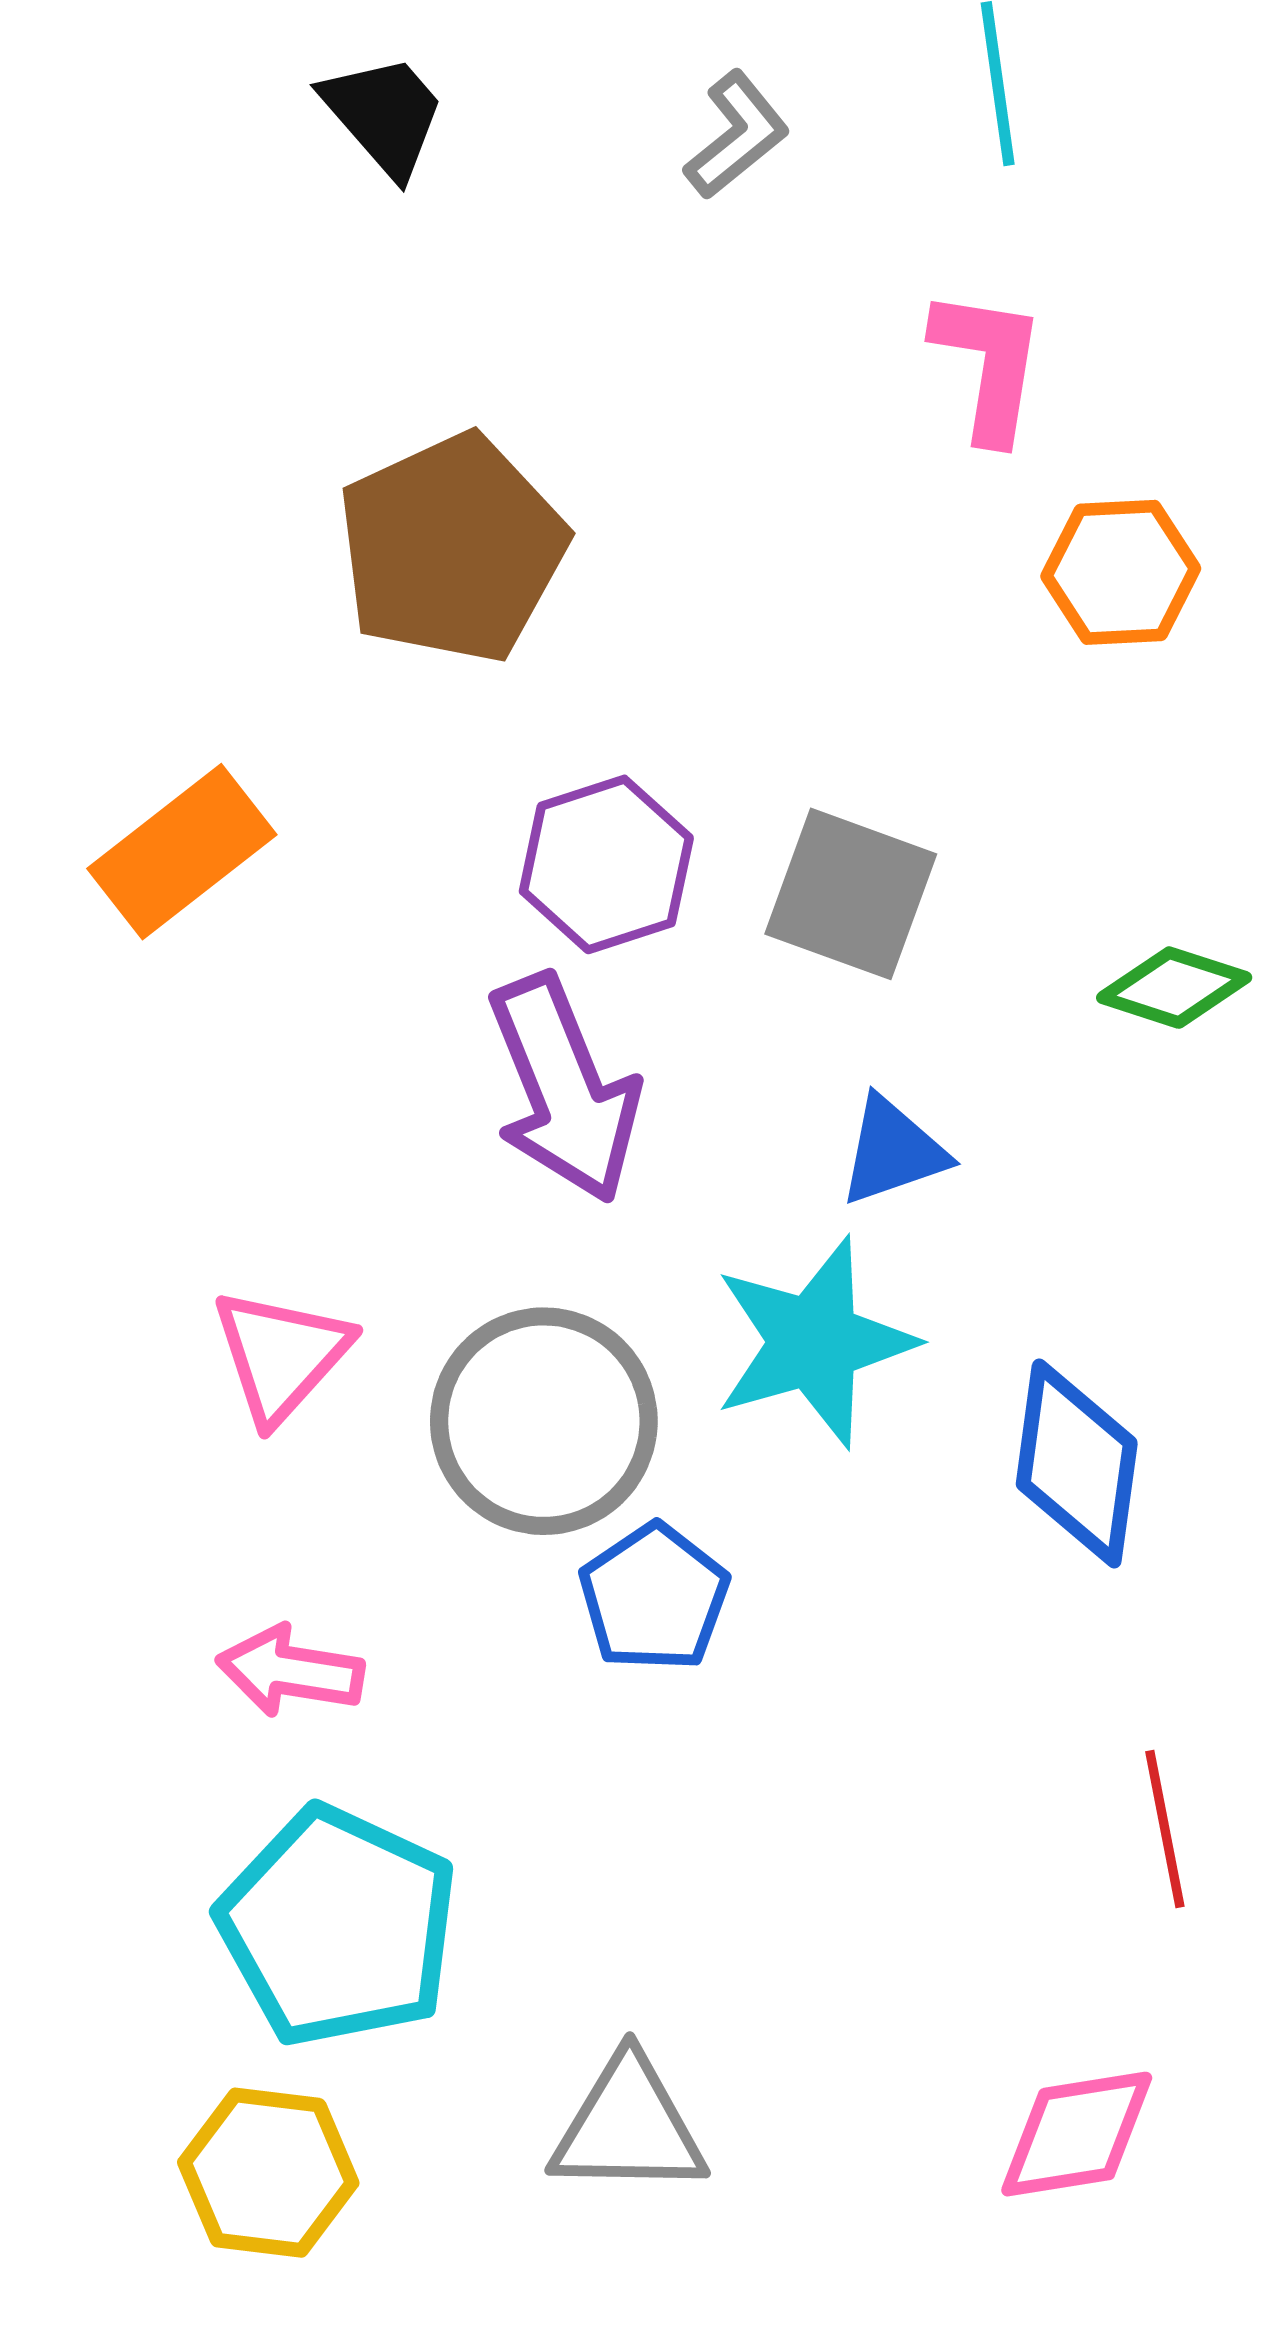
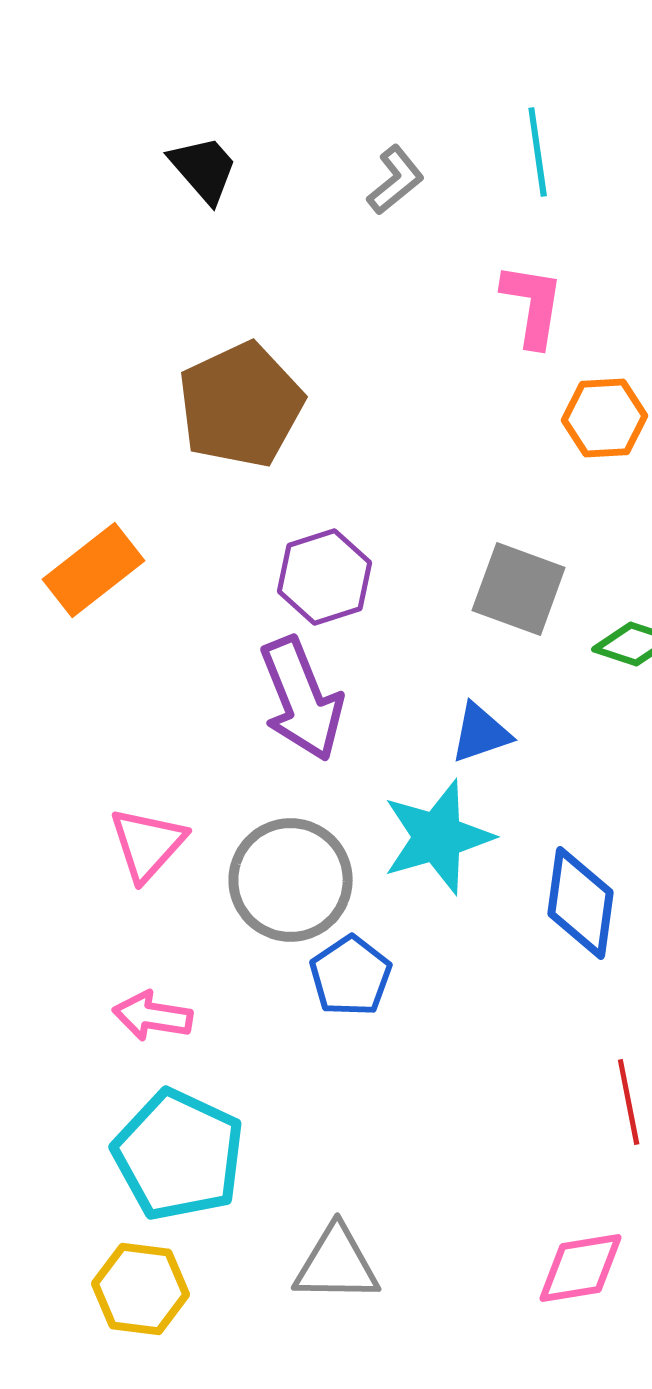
gray square: (851, 894) -> (519, 589), moved

